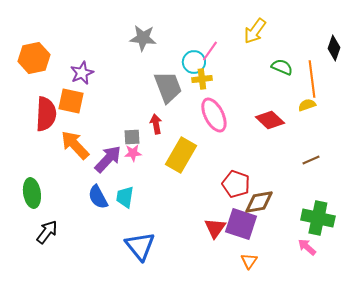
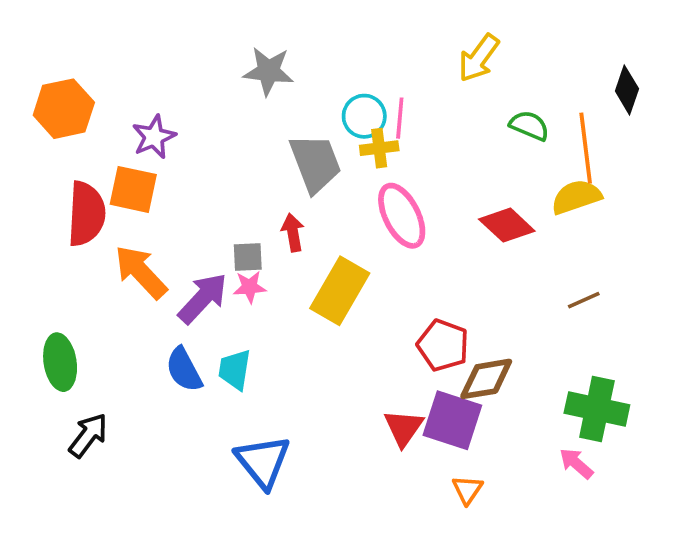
pink line: (210, 51) -> (400, 118), moved, turned -30
yellow semicircle: (307, 105) -> (576, 197), size x1.5

